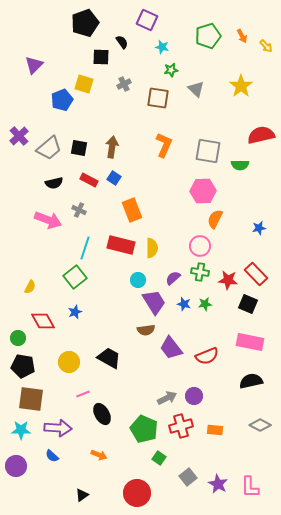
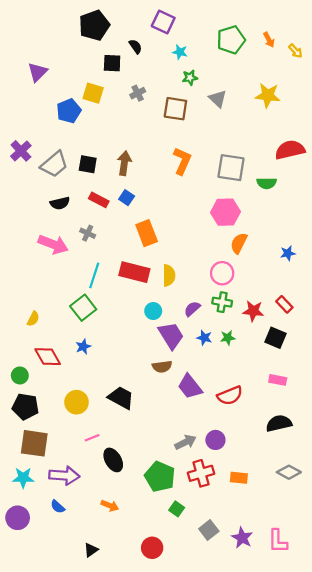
yellow star: (241, 86) -> (268, 95), turned -30
red rectangle: (256, 274) -> (284, 304), size x0.7
pink rectangle: (250, 342) -> (278, 380), size x0.6
red circle: (137, 493) -> (152, 548), size x0.7

